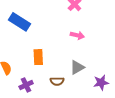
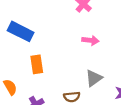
orange rectangle: (38, 57) -> (37, 64), moved

